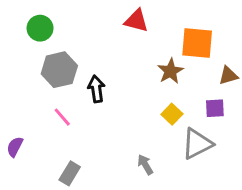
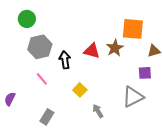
red triangle: (136, 21) -> (92, 51), moved
yellow square: (172, 114) -> (80, 90), moved

